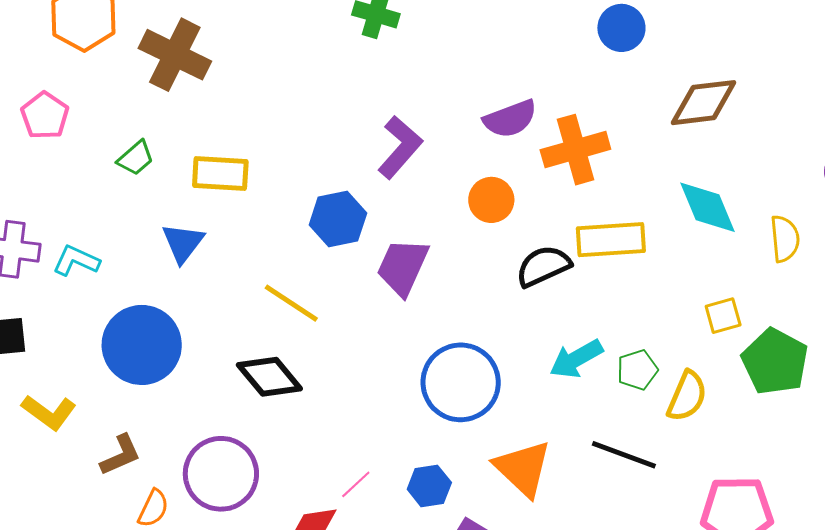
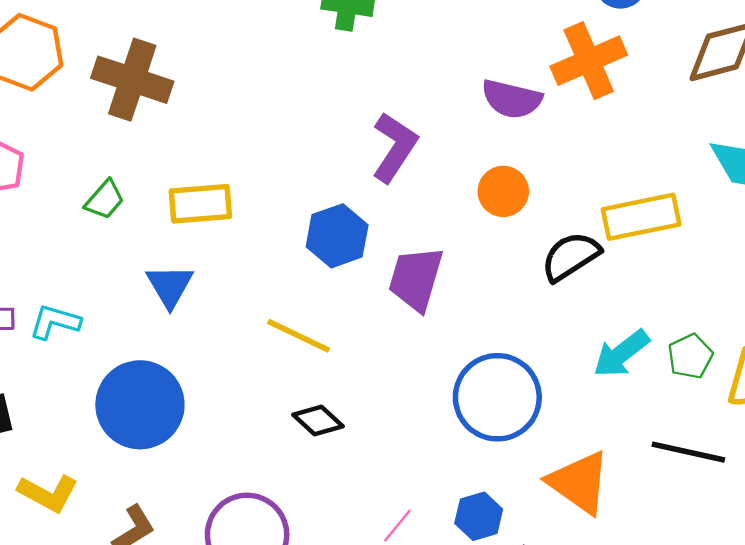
purple semicircle: (510, 119) -> (512, 99), turned 42
orange cross: (575, 150) -> (589, 61), moved
black diamond: (269, 377) -> (318, 420), moved, size x0.7

